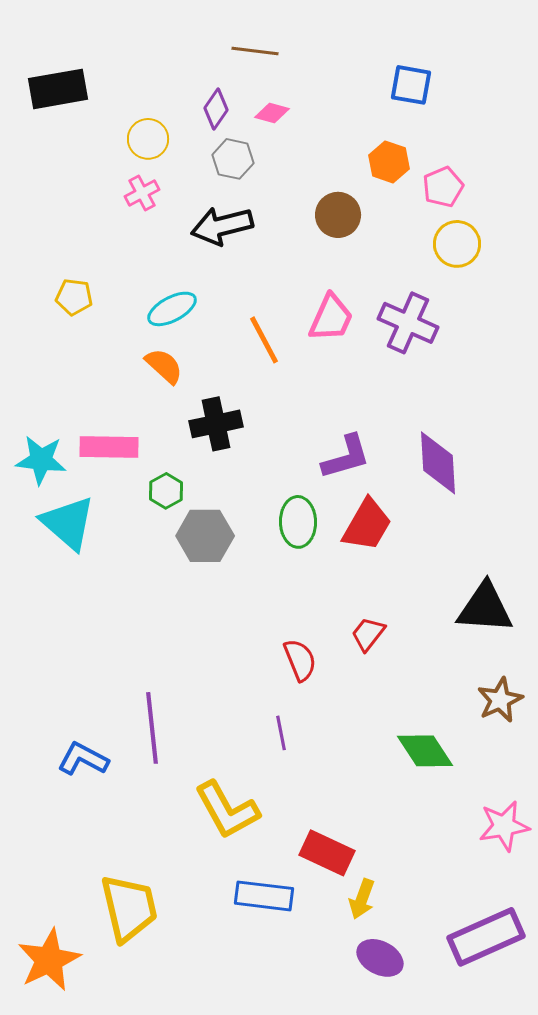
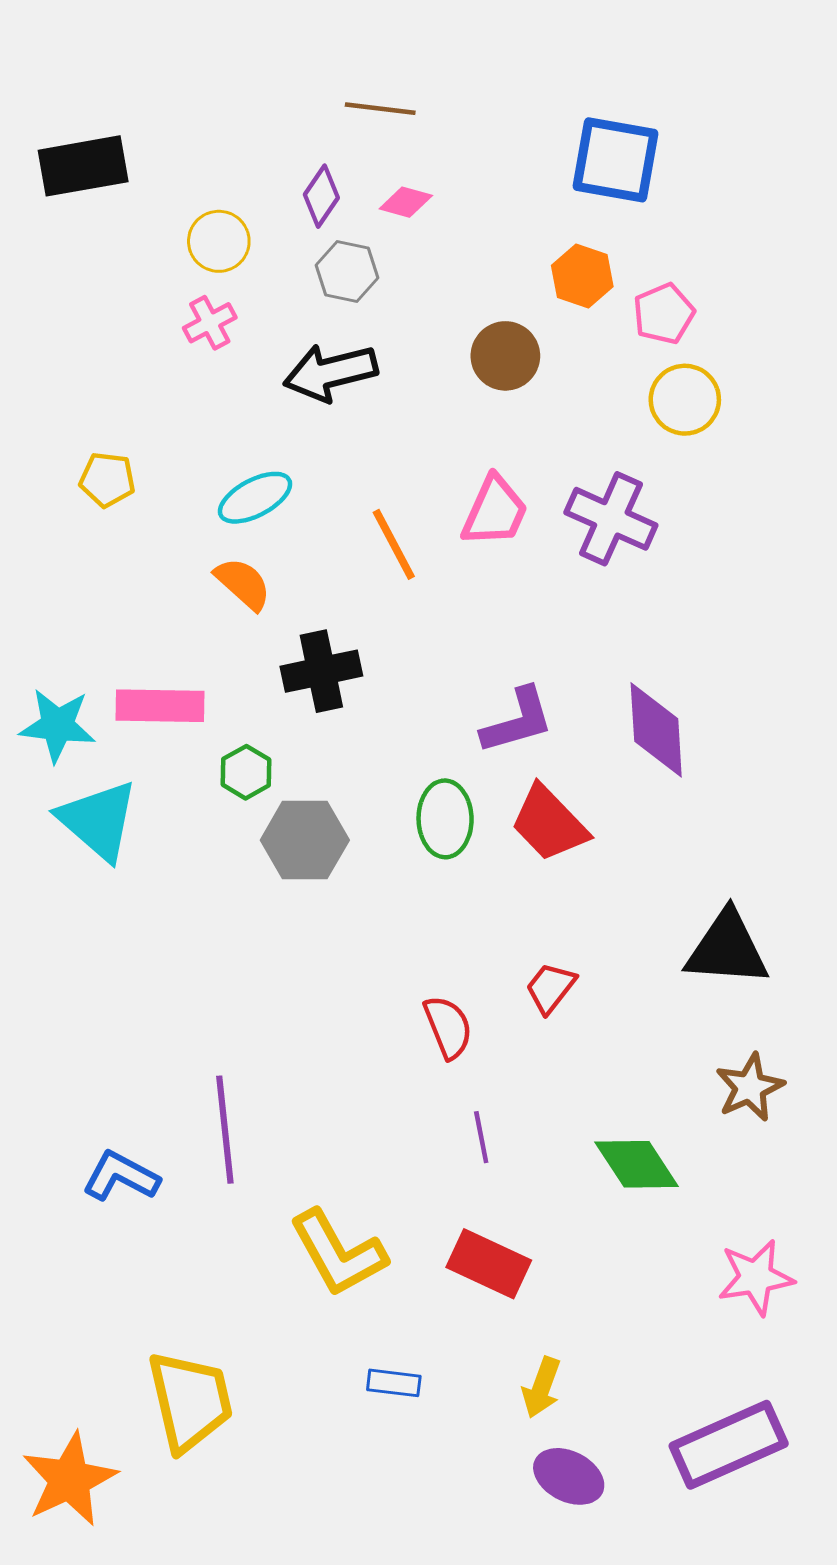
blue square: (411, 85) -> (615, 160), size x1.4
red trapezoid: (367, 525) -> (549, 823), turned 106
purple line: (281, 733) -> (481, 1137), moved
red rectangle: (327, 853) -> (489, 1264), moved
blue rectangle: (264, 896) -> (394, 1383), size x0.6

